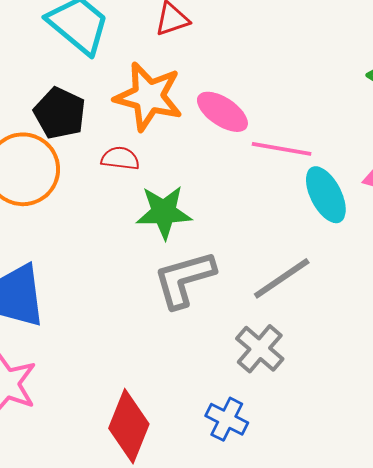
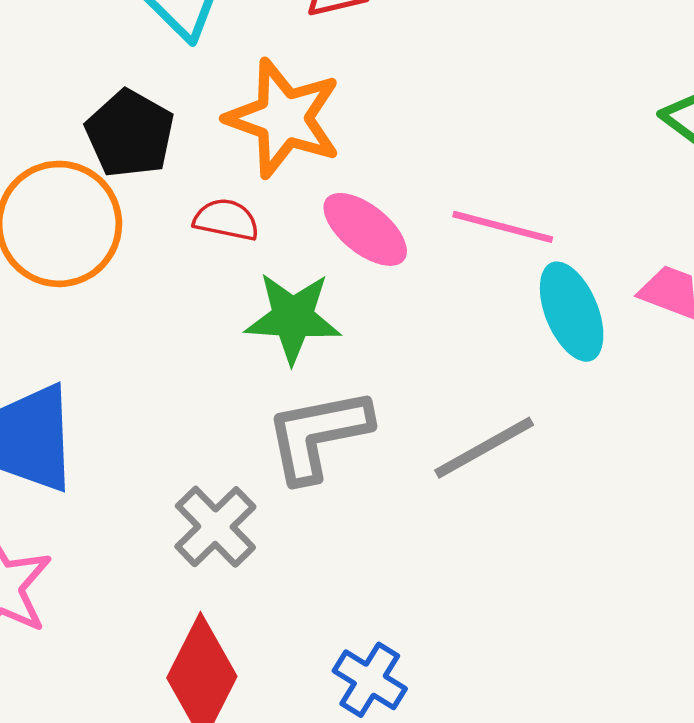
pink ellipse: (222, 112) -> (365, 229), moved
gray cross: (260, 349) -> (215, 527), moved

